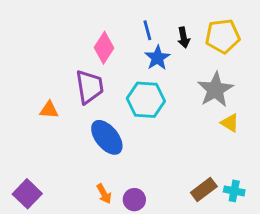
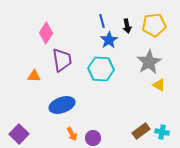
pink diamond: (104, 48) -> (46, 33), moved
blue ellipse: (107, 137) -> (62, 105), moved, turned -70

